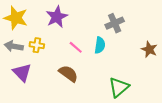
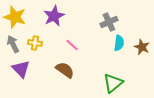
cyan semicircle: (100, 45) -> (119, 43), moved
gray arrow: (14, 46) -> (13, 44), turned 54

